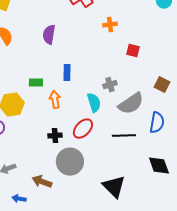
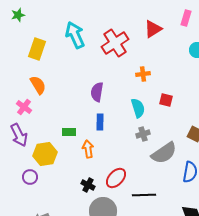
purple semicircle: (49, 35) -> (97, 92), moved
cyan semicircle: (94, 103) -> (138, 108), moved
black cross: (55, 136) -> (88, 185), turned 32
black line: (124, 136) -> (144, 195), moved

